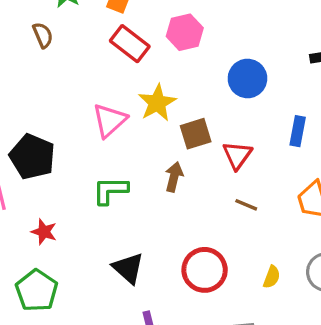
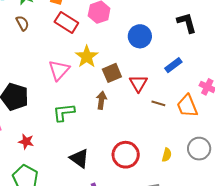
brown semicircle: (43, 35) -> (22, 23), moved
blue rectangle: (298, 131) -> (173, 65), turned 48
brown line: (246, 205) -> (158, 103), moved

